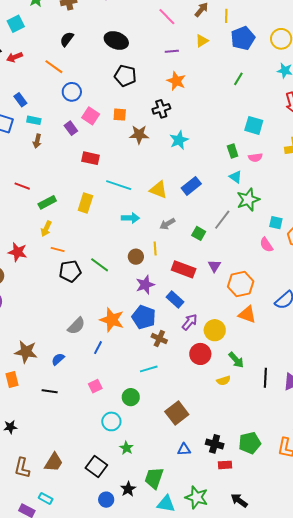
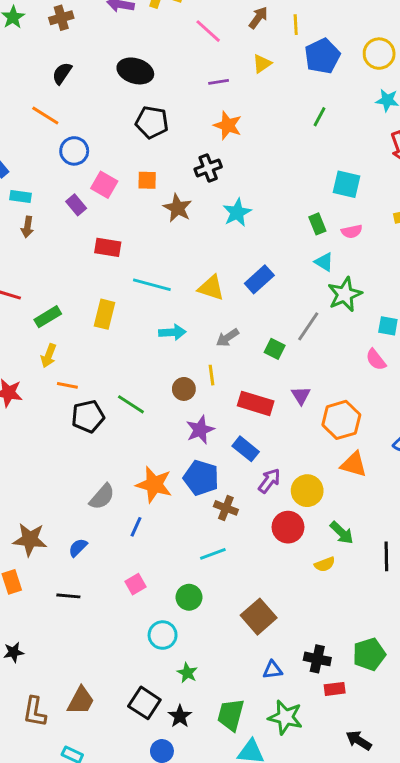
brown star: (139, 135) -> (178, 208), turned 30
black star: (128, 489) -> (180, 716), moved
green star: (197, 497) -> (285, 717), moved

